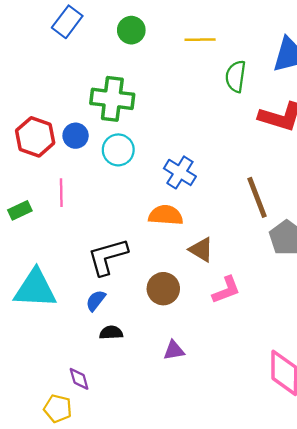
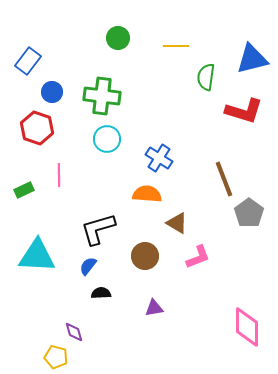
blue rectangle: (67, 22) -> (28, 61), moved
blue circle: (76, 136) -> (52, 92), moved

